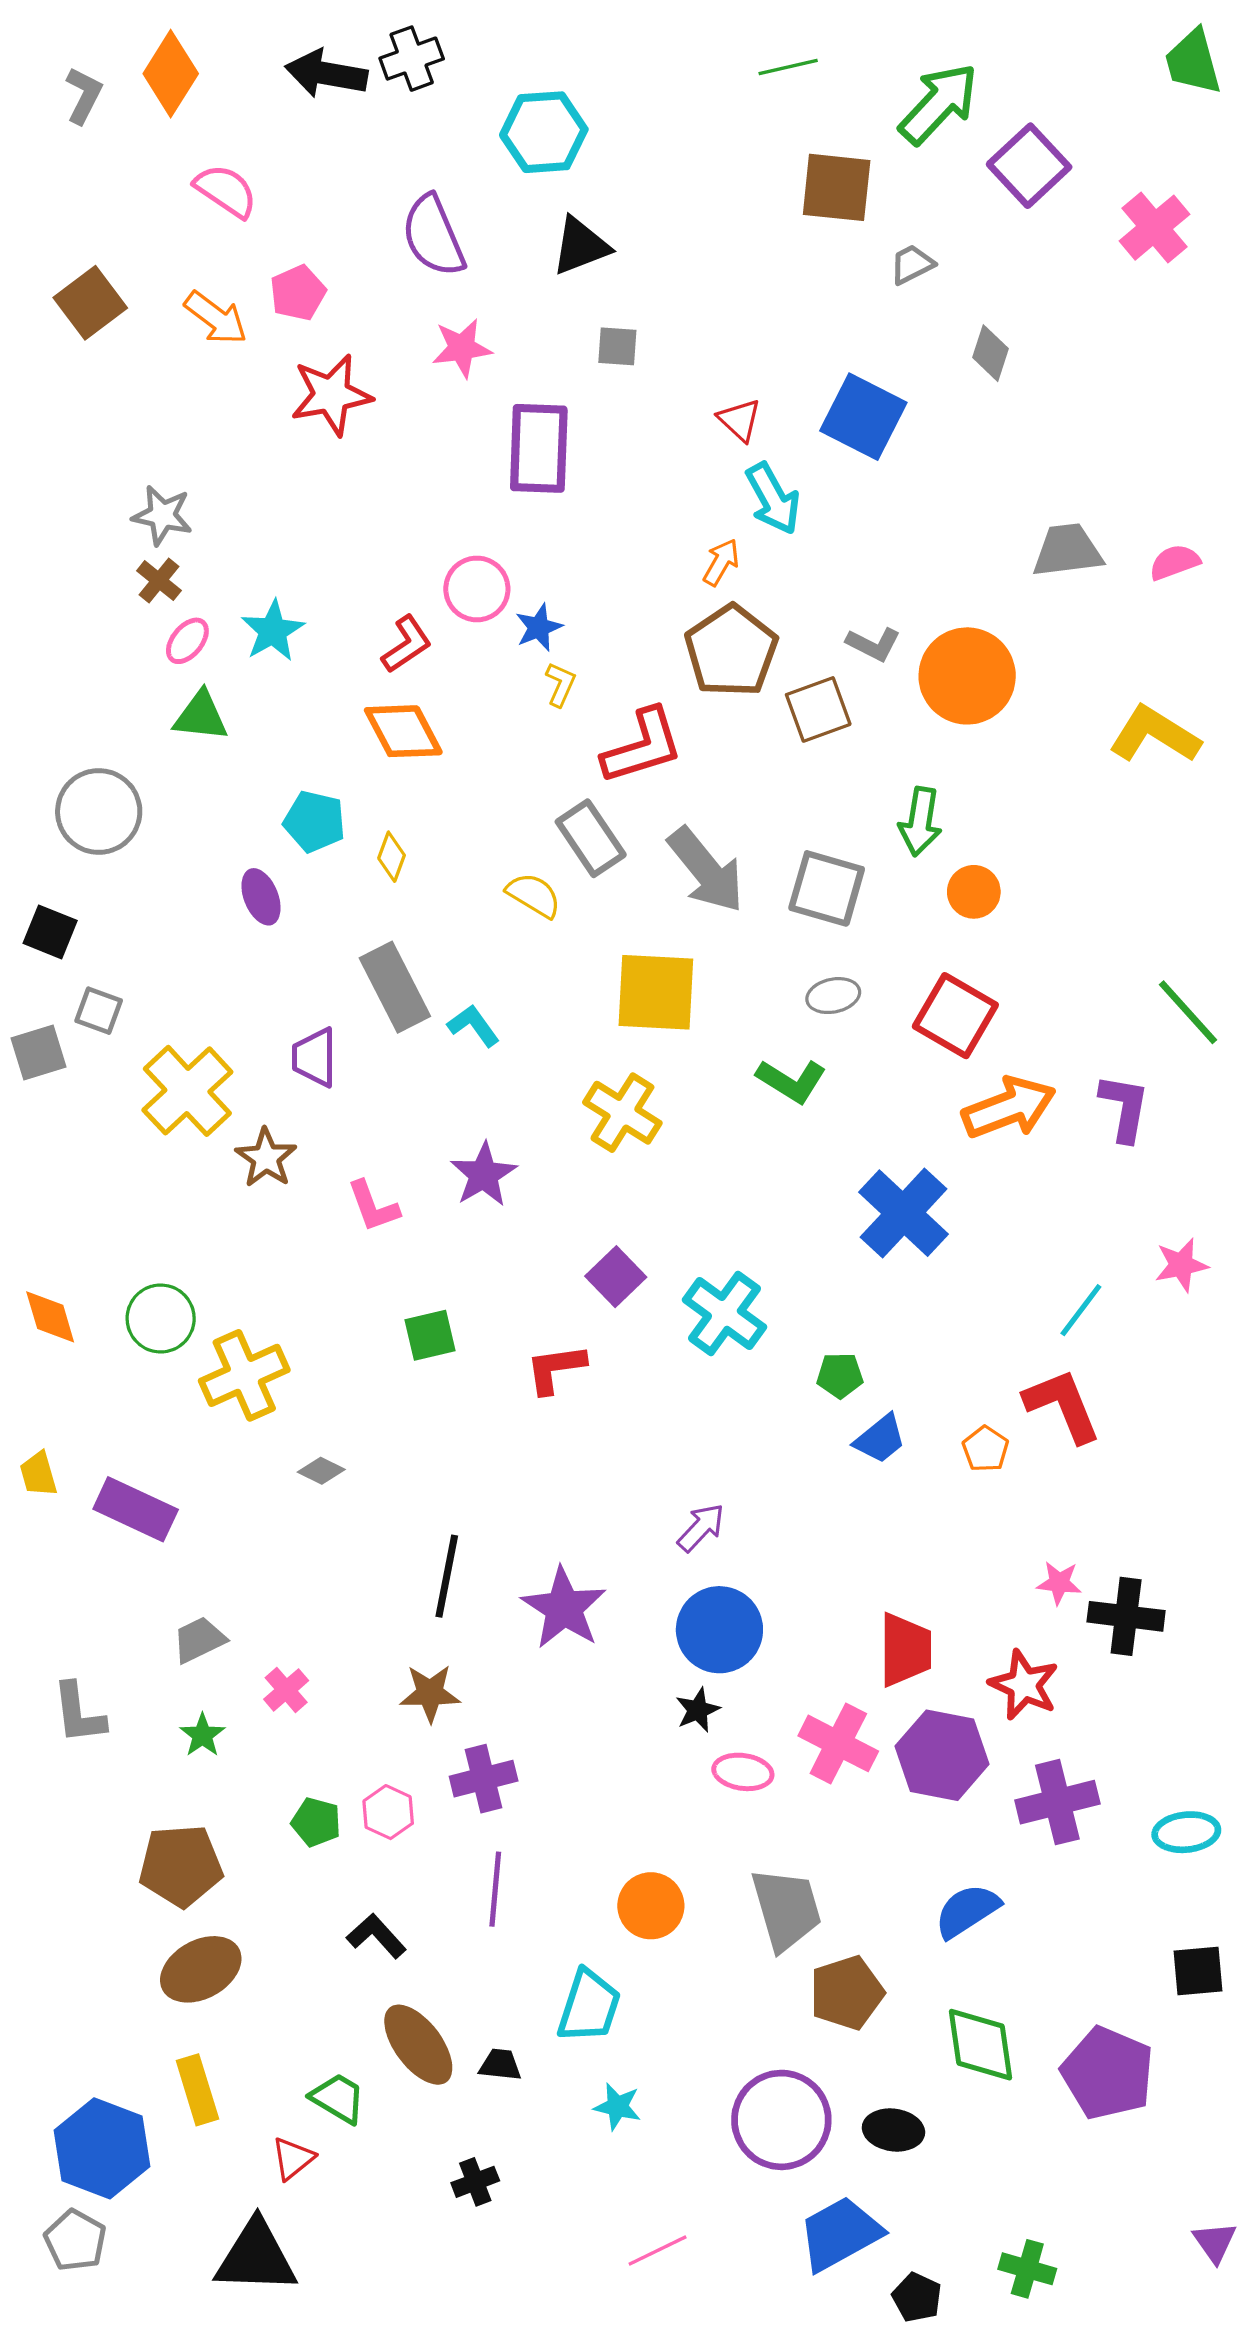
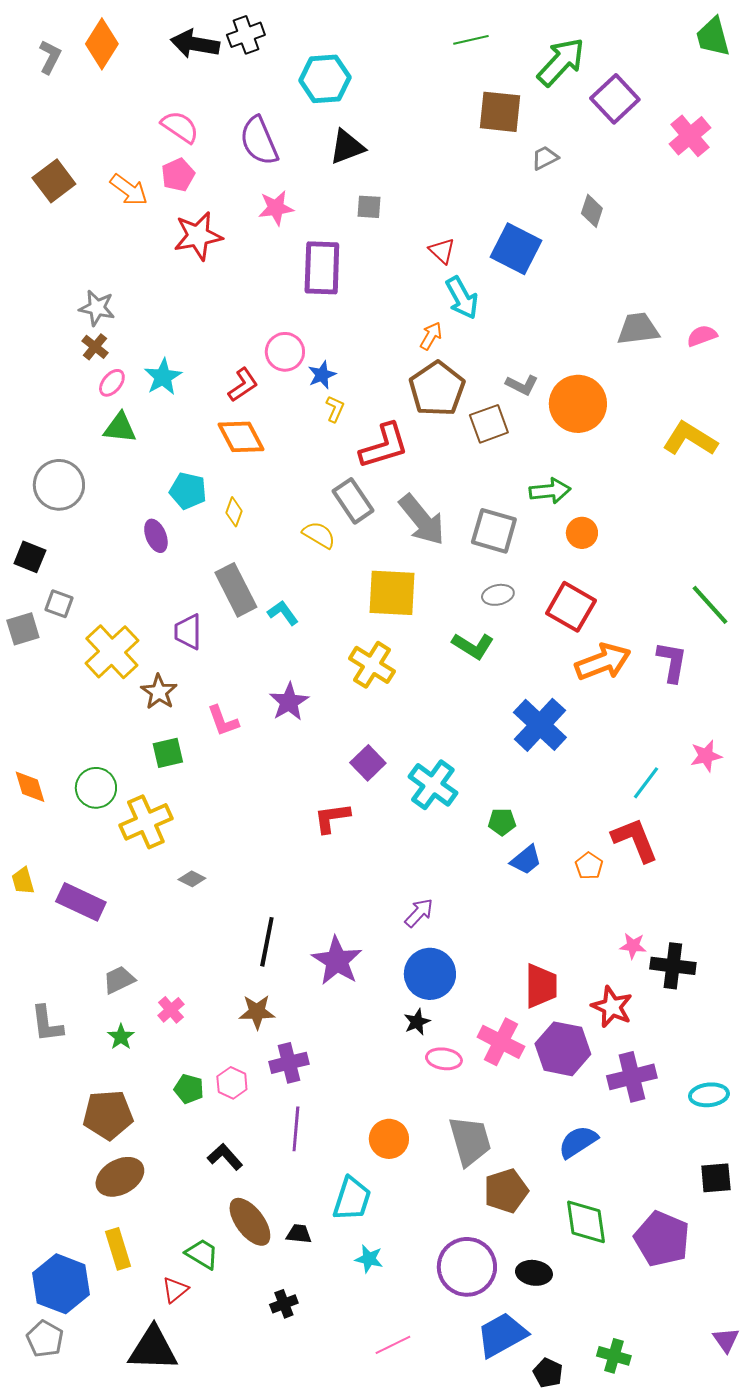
pink semicircle: (226, 191) -> (180, 127), moved
green arrow: (920, 822) -> (550, 491), turned -105
green square: (430, 1335) -> (168, 753), moved

